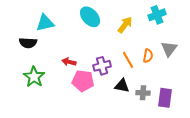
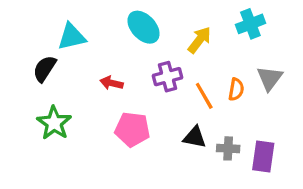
black semicircle: (28, 43) -> (45, 69), turned 120
red arrow: (69, 62) -> (112, 83), moved
purple cross: (102, 66) -> (167, 77), moved

